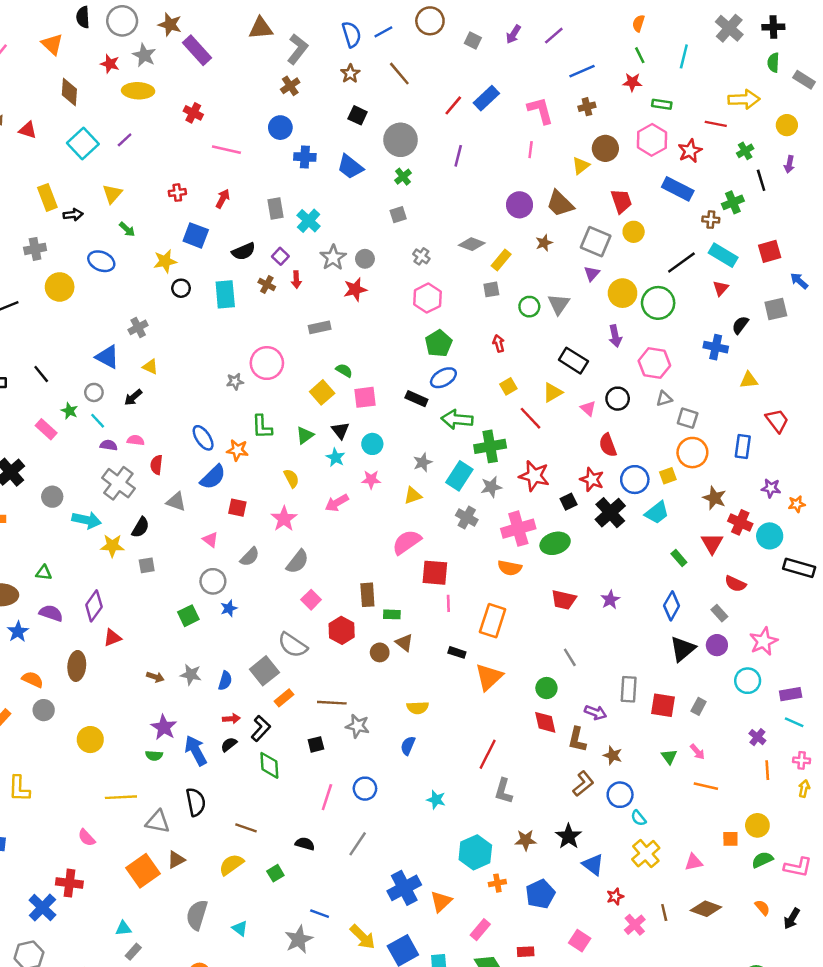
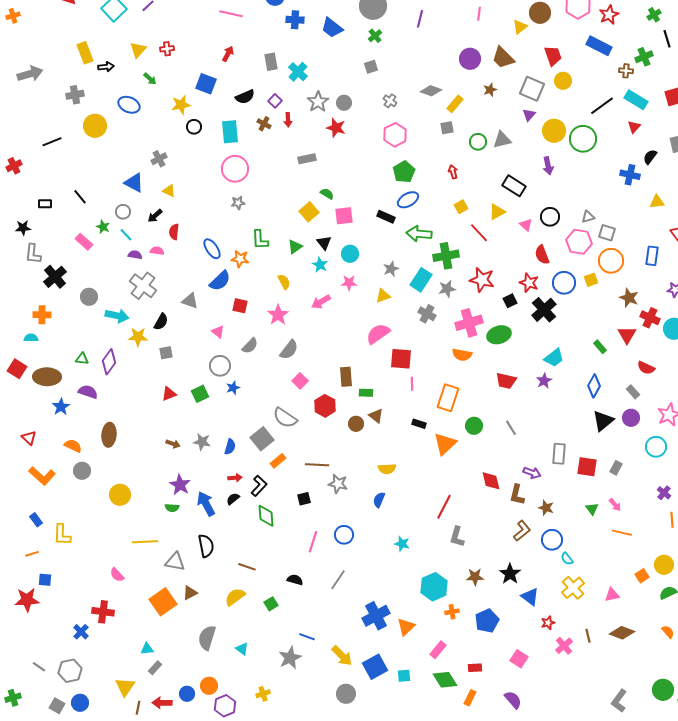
red cross: (177, 193) -> (167, 49), moved
red star: (355, 289) -> (336, 128), turned 30
gray triangle: (559, 304) -> (502, 140), turned 42
pink circle: (267, 363) -> (235, 169), moved
pink hexagon: (654, 363) -> (579, 242), moved
red semicircle: (156, 465) -> (174, 232), moved
cyan trapezoid: (657, 513) -> (554, 358), moved
purple diamond: (94, 606) -> (109, 362), moved
red triangle: (112, 638) -> (169, 394), moved
green circle: (546, 688) -> (474, 426), moved
orange square: (730, 839) -> (642, 576), turned -32
blue cross: (42, 908) -> (81, 632), size x0.7

